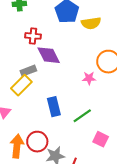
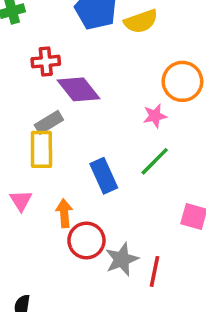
yellow rectangle: (21, 85) -> (41, 149), turned -35
green line: (82, 116) -> (155, 161), moved
orange arrow: (17, 146) -> (64, 213), moved, size x0.7

